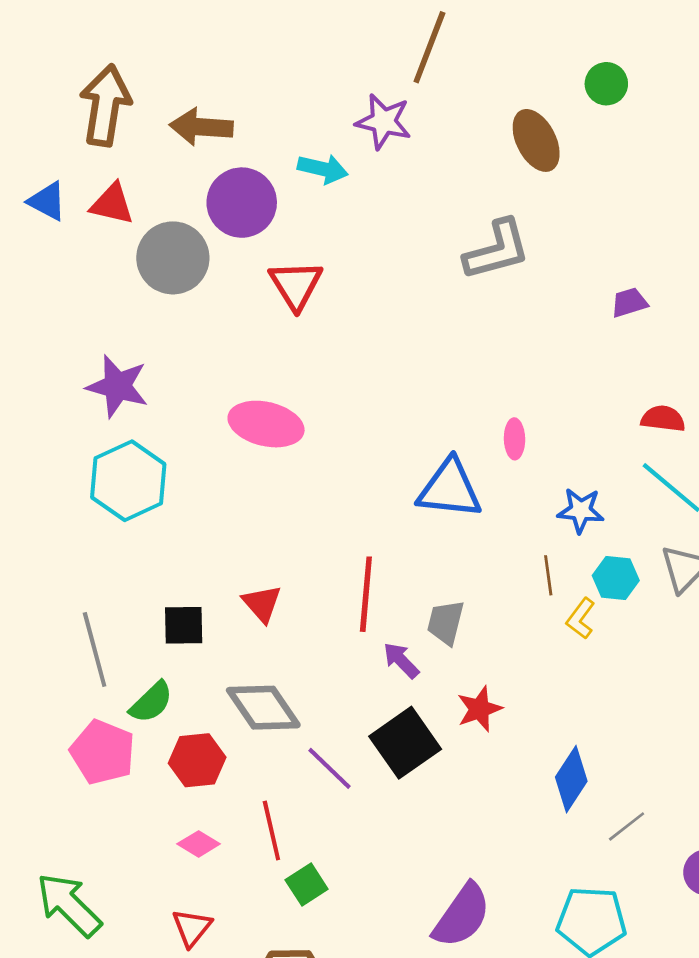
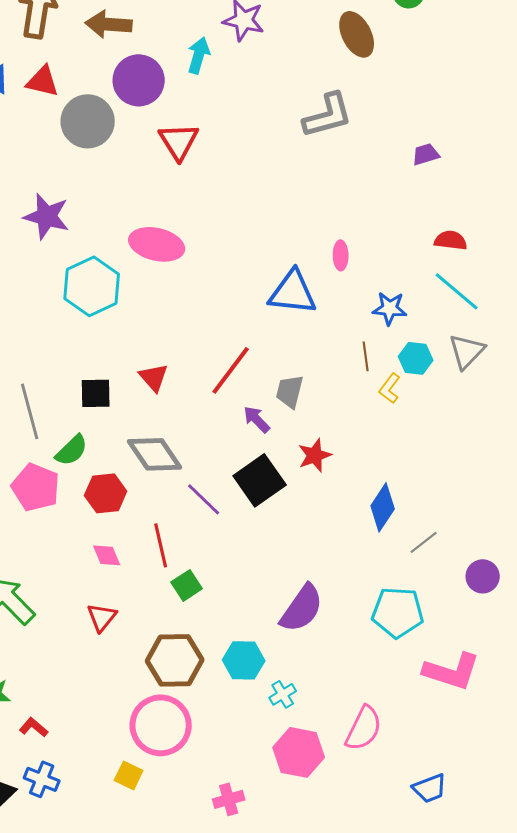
cyan arrow: (323, 169) -> (199, 55), turned -87
cyan hexagon: (128, 481) -> (92, 286), moved
red line: (366, 594) -> (231, 370), turned 32
pink diamond: (199, 844) -> (107, 555), turned 36

